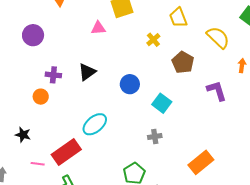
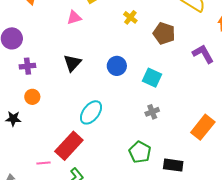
purple cross: (53, 75) -> (27, 66), moved
black star: (23, 135) -> (13, 119), moved

